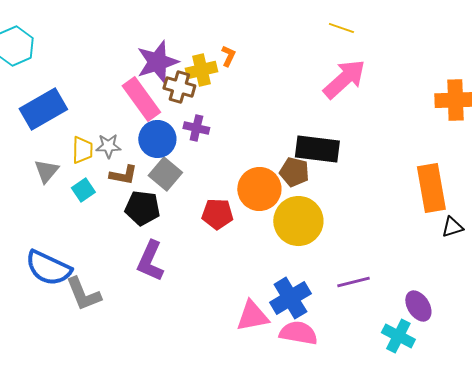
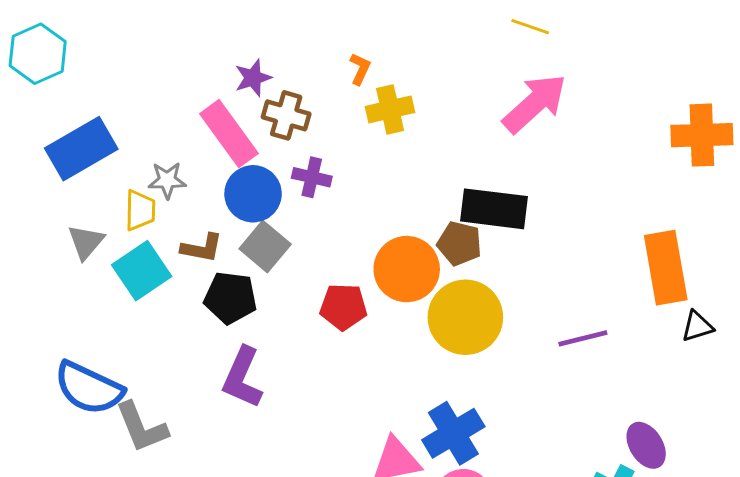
purple star: (157, 62) -> (253, 78), size x0.6
yellow cross: (201, 70) -> (390, 109), moved
gray star: (108, 146) -> (167, 180), moved
cyan square: (83, 190) -> (142, 271), size x1.6
purple line: (353, 282) -> (583, 338), moved

